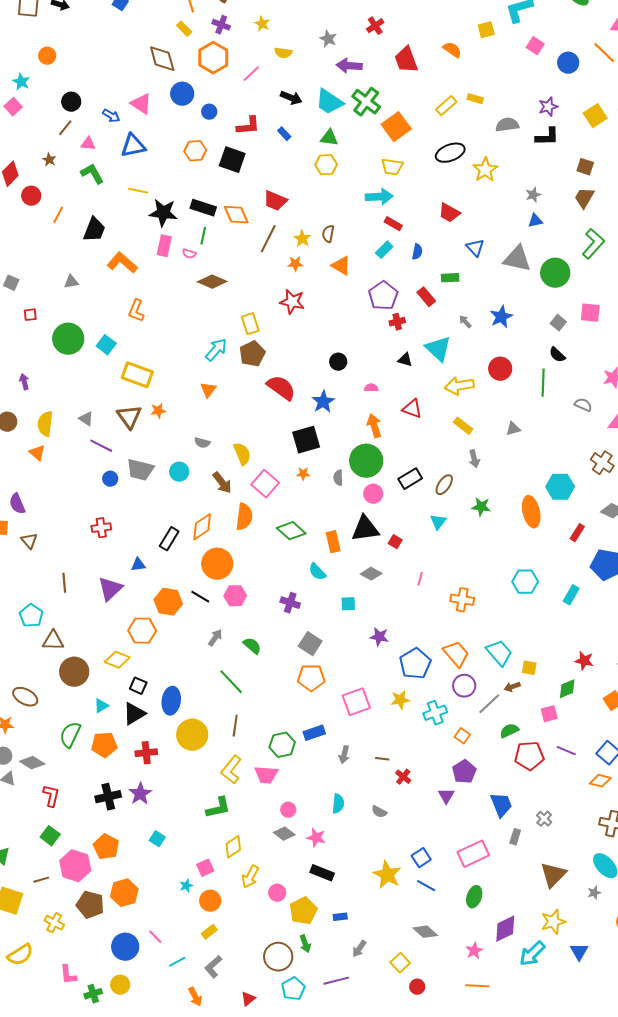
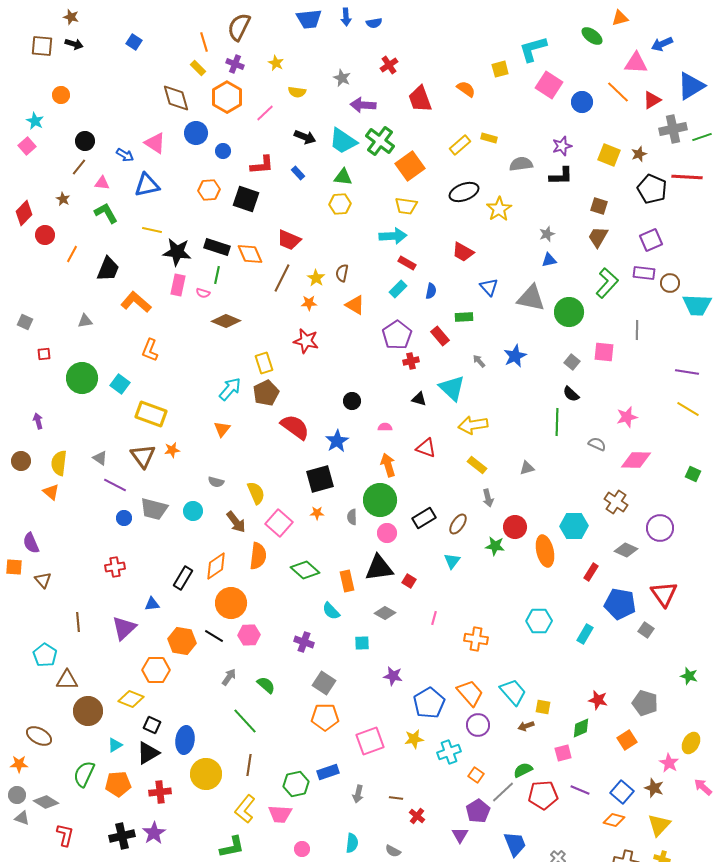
pink square: (535, 46) -> (549, 85), size x1.5
yellow square: (595, 116) -> (609, 155), turned -35
red circle: (500, 369) -> (515, 527), moved
gray line: (489, 704) -> (503, 792), moved

